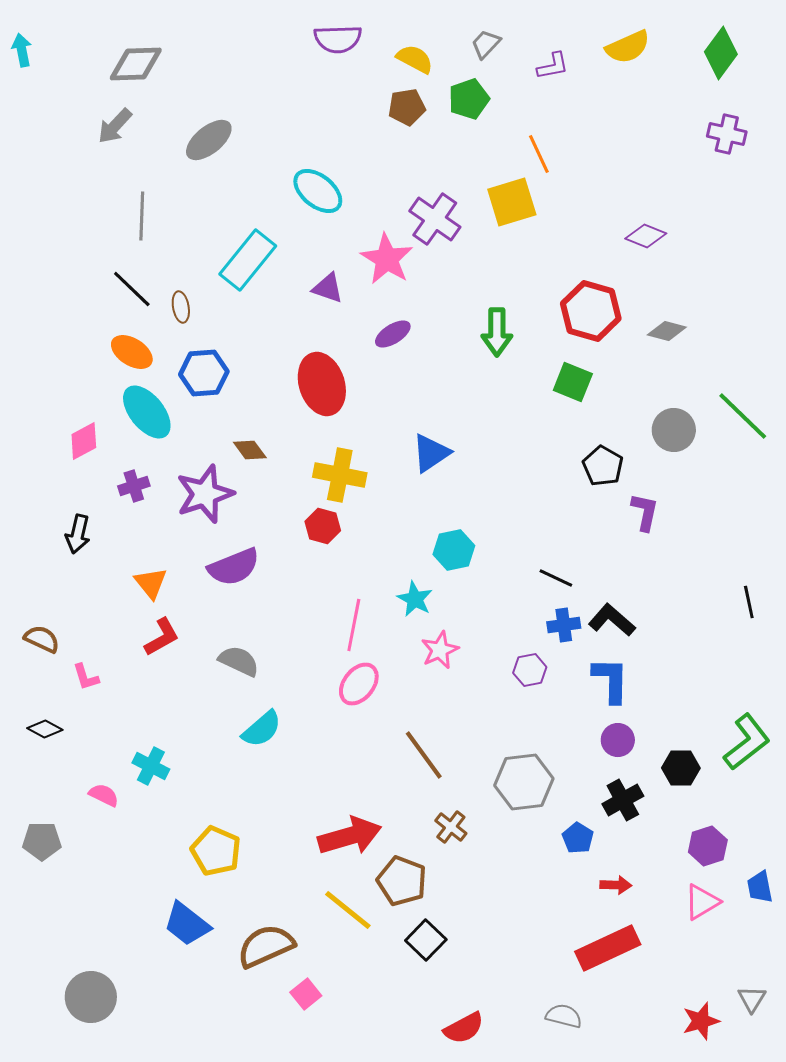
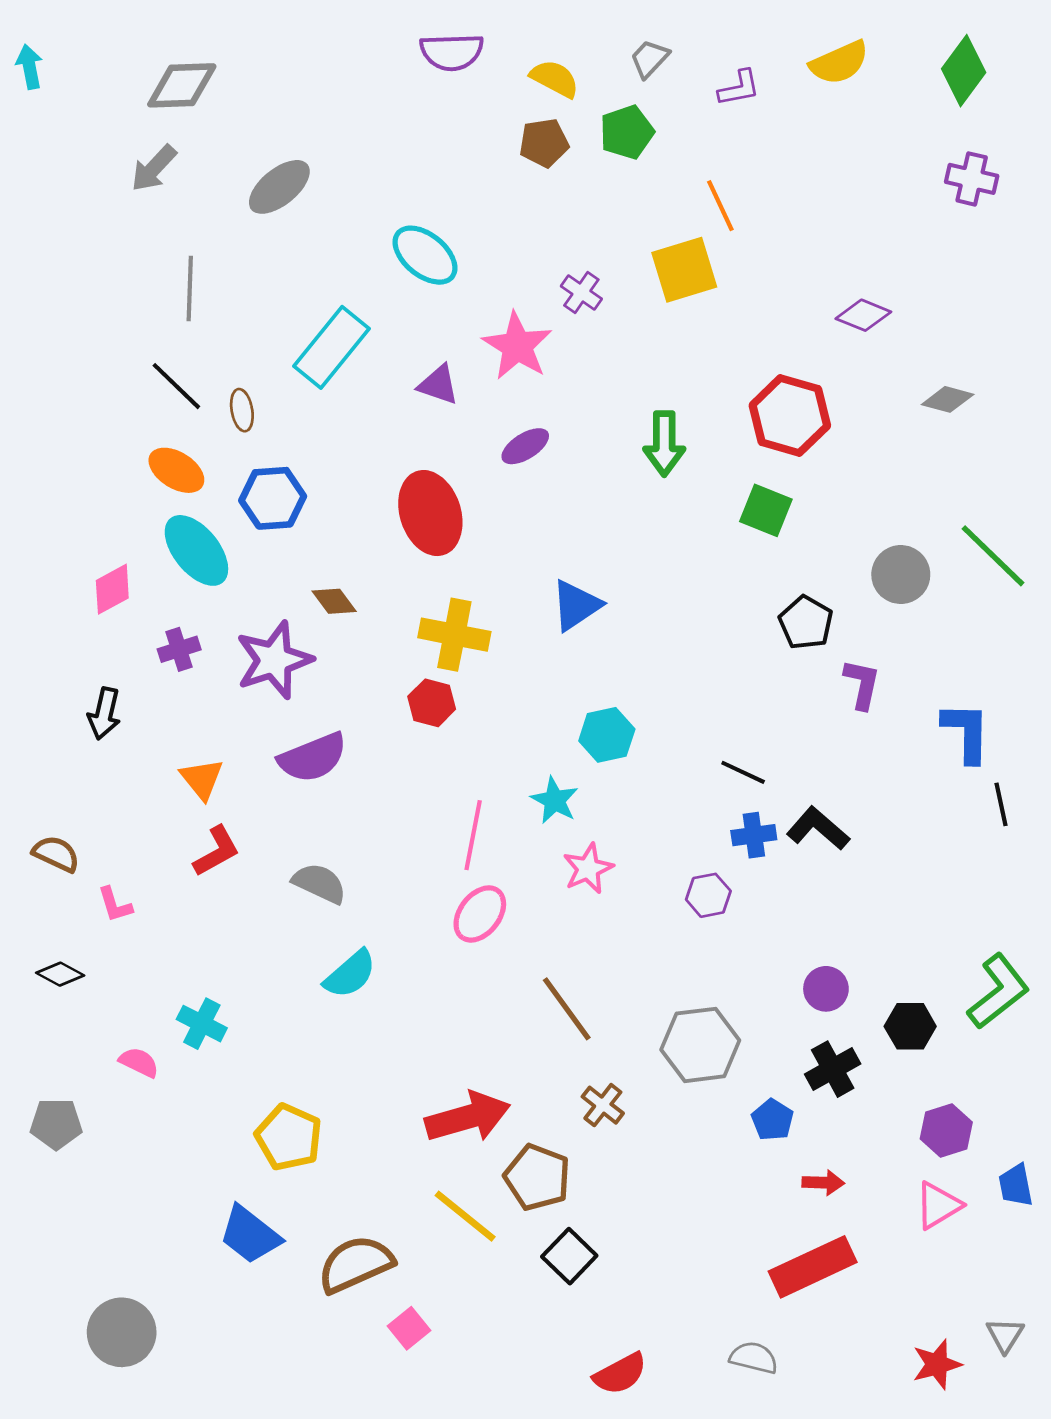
purple cross: (435, 219) -> (581, 293), size x0.6
gray diamond: (667, 331) -> (948, 399), moved
blue L-shape: (611, 680) -> (966, 732), moved

